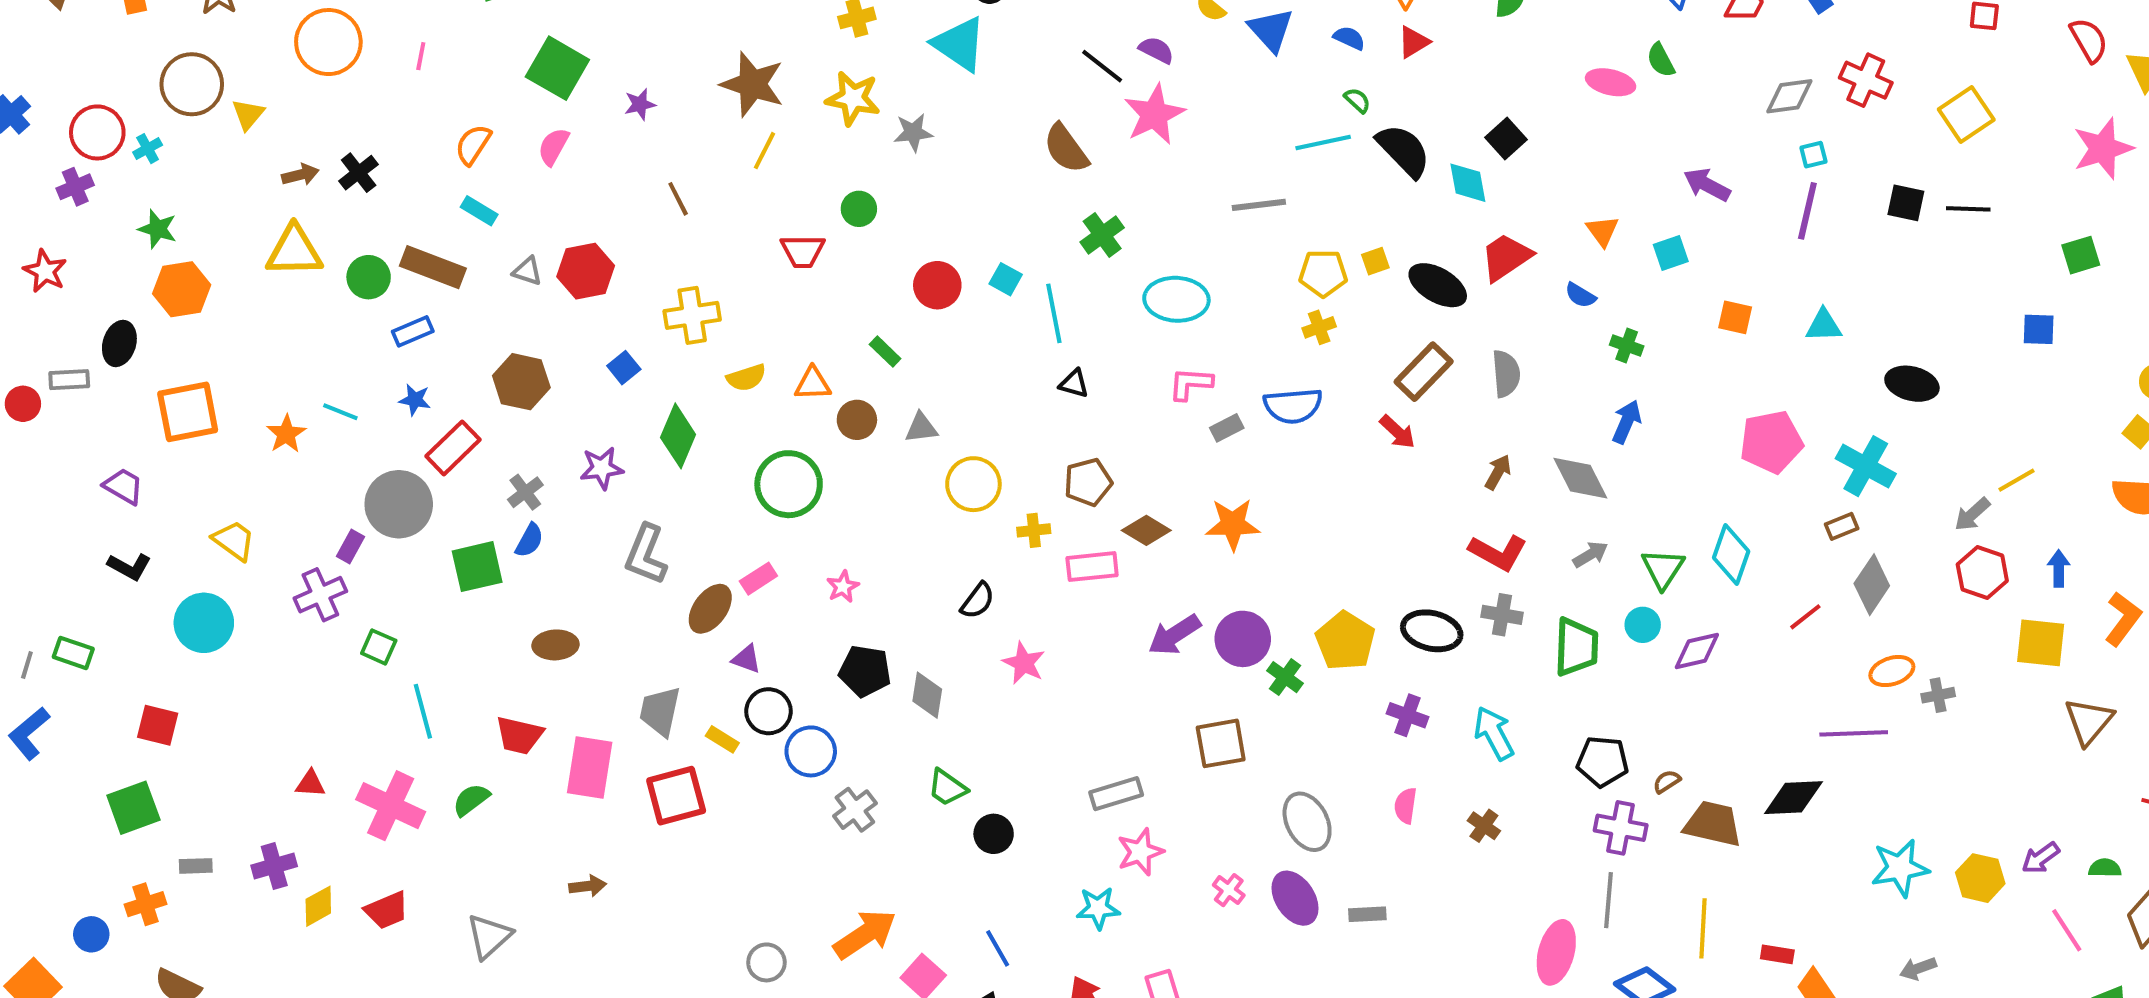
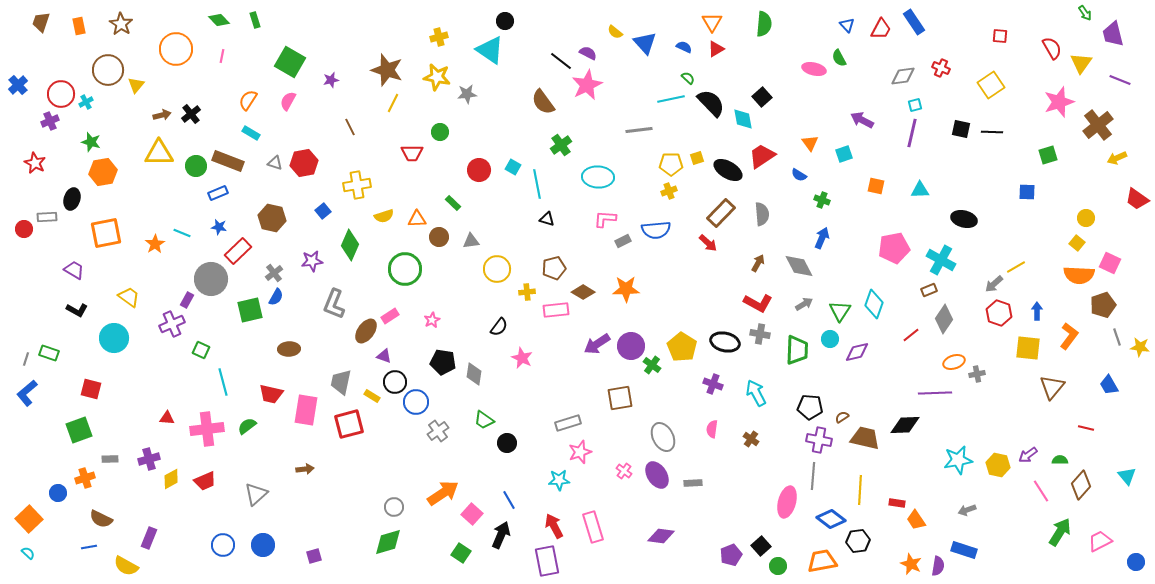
red cross: (1866, 80) -> (941, 68), size x0.7
pink cross: (391, 806) -> (207, 429), turned -32

